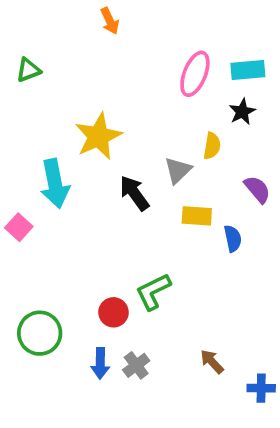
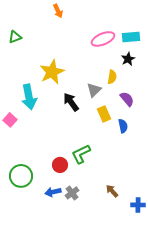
pink ellipse: (195, 74) -> (103, 39), turned 45
purple semicircle: (257, 189) -> (127, 99), moved
yellow rectangle: (197, 216) -> (104, 114), turned 63
blue arrow: (100, 363) -> (53, 192), turned 77

